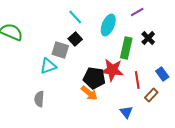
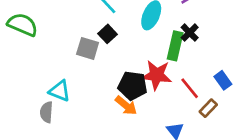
black cross: (148, 38) -> (190, 33), moved
cyan triangle: (48, 66) -> (60, 91), moved, turned 42
red line: (137, 80) -> (190, 88), turned -30
gray semicircle: (39, 99) -> (46, 112), moved

